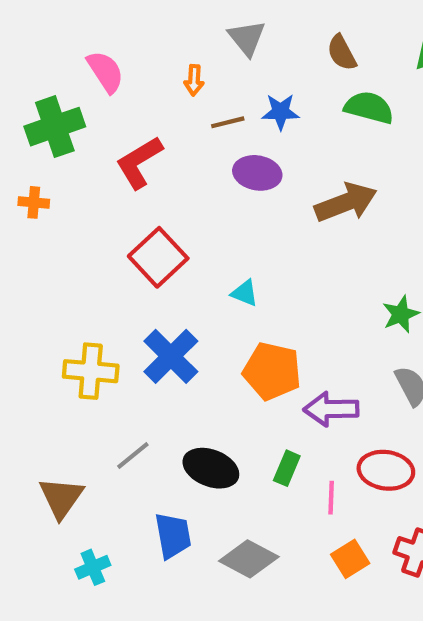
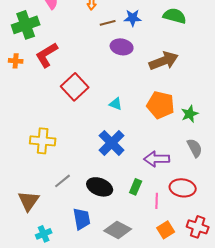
red L-shape: (139, 162) -> (47, 55), moved
blue cross: (171, 356) -> (112, 143), moved
orange pentagon: (272, 371) -> (161, 105), moved

